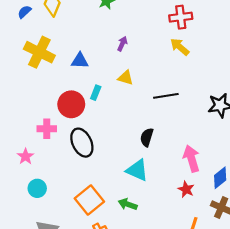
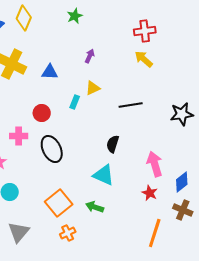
yellow triangle: (125, 78) -> (93, 88), turned -42
cyan rectangle: (96, 93) -> (75, 102), moved
red circle: (71, 104) -> (42, 113), size x0.7

